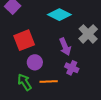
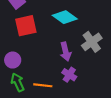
red square: (24, 40) -> (26, 26), moved
purple circle: (35, 62) -> (13, 60), moved

